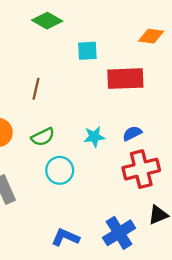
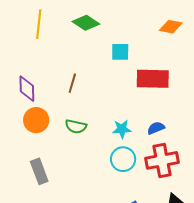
orange diamond: (151, 36) -> (171, 27), moved
green semicircle: (43, 137) -> (76, 126), turned 35
cyan circle: (60, 170) -> (123, 159), moved

